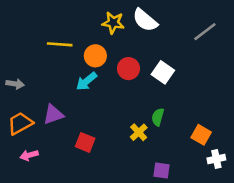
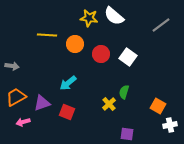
cyan arrow: (86, 81) -> (68, 83), moved
purple triangle: (53, 114) -> (42, 103), moved

